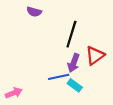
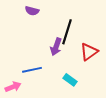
purple arrow: (74, 63) -> (56, 47), moved
blue line: (59, 77) -> (32, 70), moved

